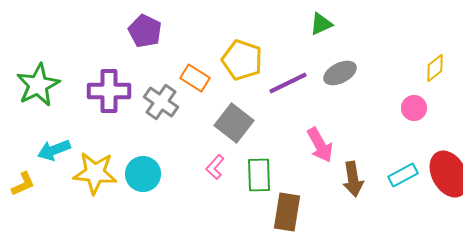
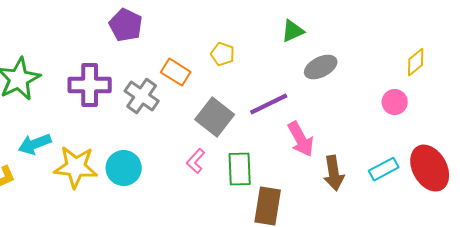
green triangle: (321, 24) -> (293, 31), moved
yellow pentagon: (242, 60) -> (223, 54), size x0.6
purple line: (288, 83) -> (269, 104), moved

